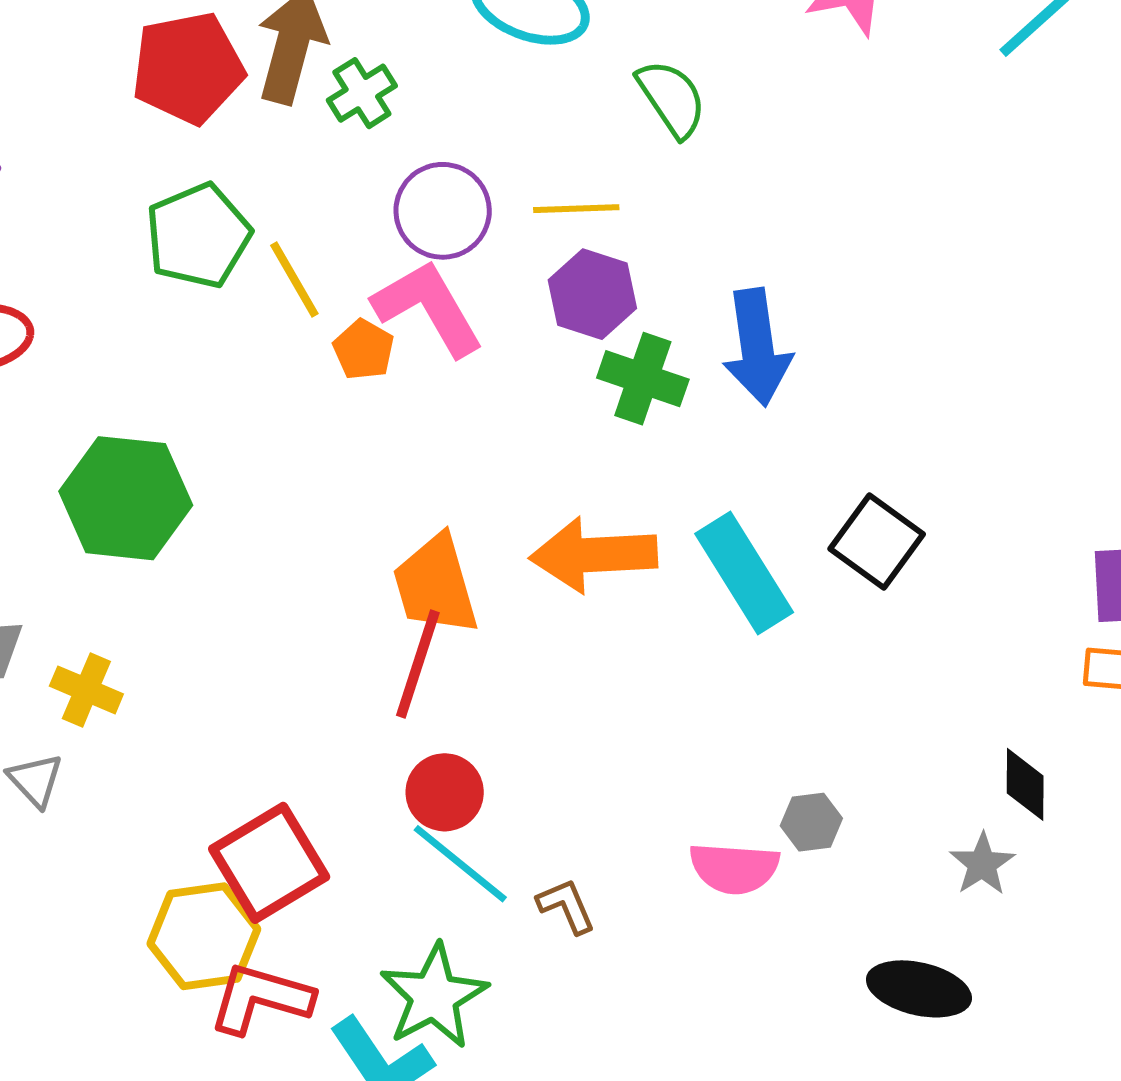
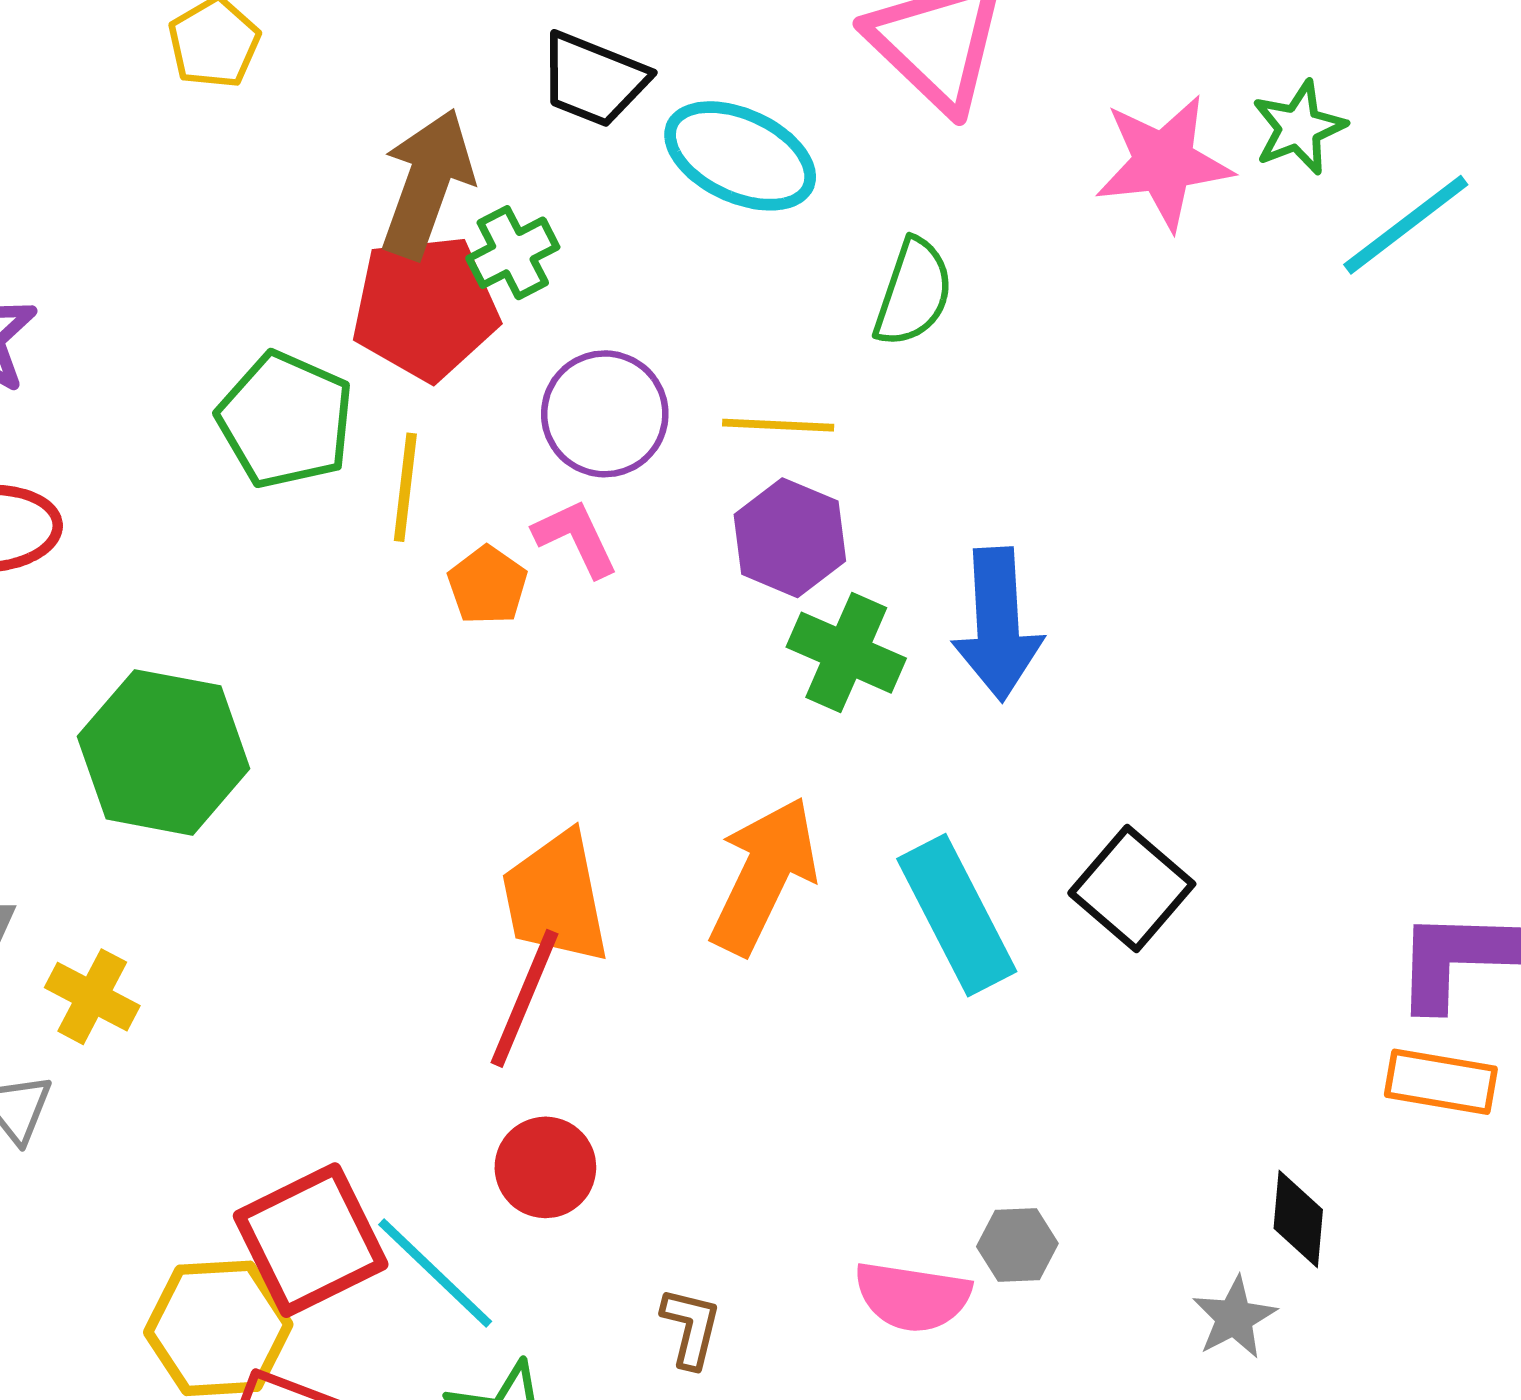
red pentagon: (188, 68) -> (425, 308), moved
green semicircle: (672, 98) -> (913, 293), turned 48
green pentagon: (198, 236) -> (285, 420), turned -30
yellow line: (294, 280) -> (405, 487), turned 32
pink L-shape: (428, 308) -> (576, 538), size x0.6
orange arrow: (594, 555) -> (764, 876), turned 114
cyan line: (460, 864) -> (435, 1273), moved
brown L-shape: (566, 906) -> (691, 1328), turned 32

